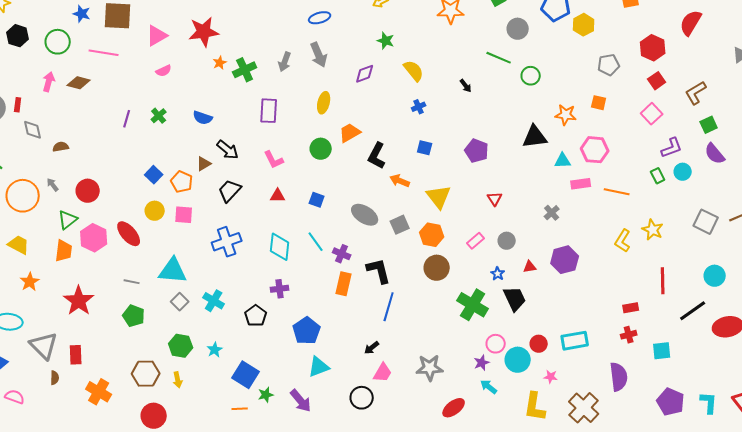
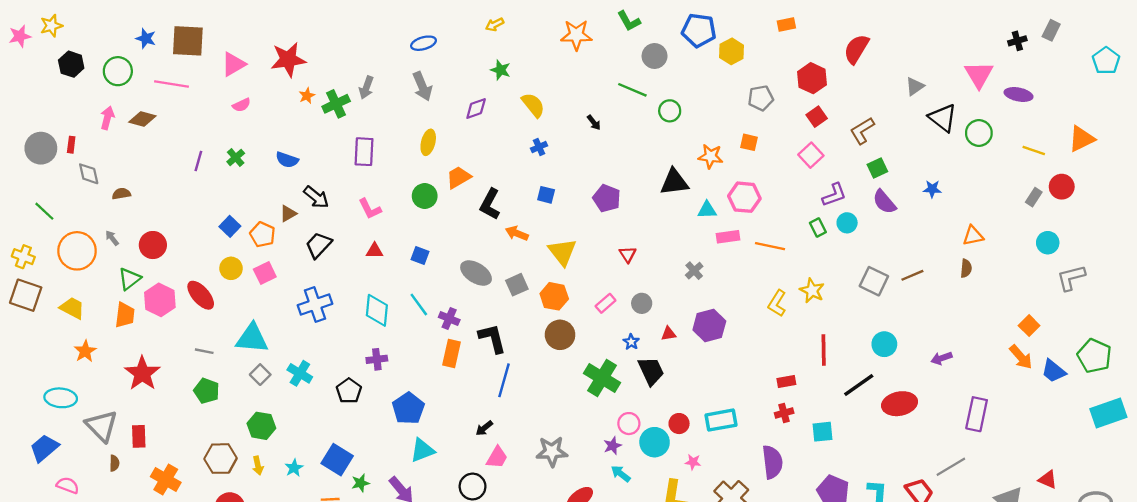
gray arrow: (285, 62) -> (366, 87), moved
pink square: (184, 215) -> (265, 273), turned -30
cyan star: (215, 350) -> (294, 468), moved

